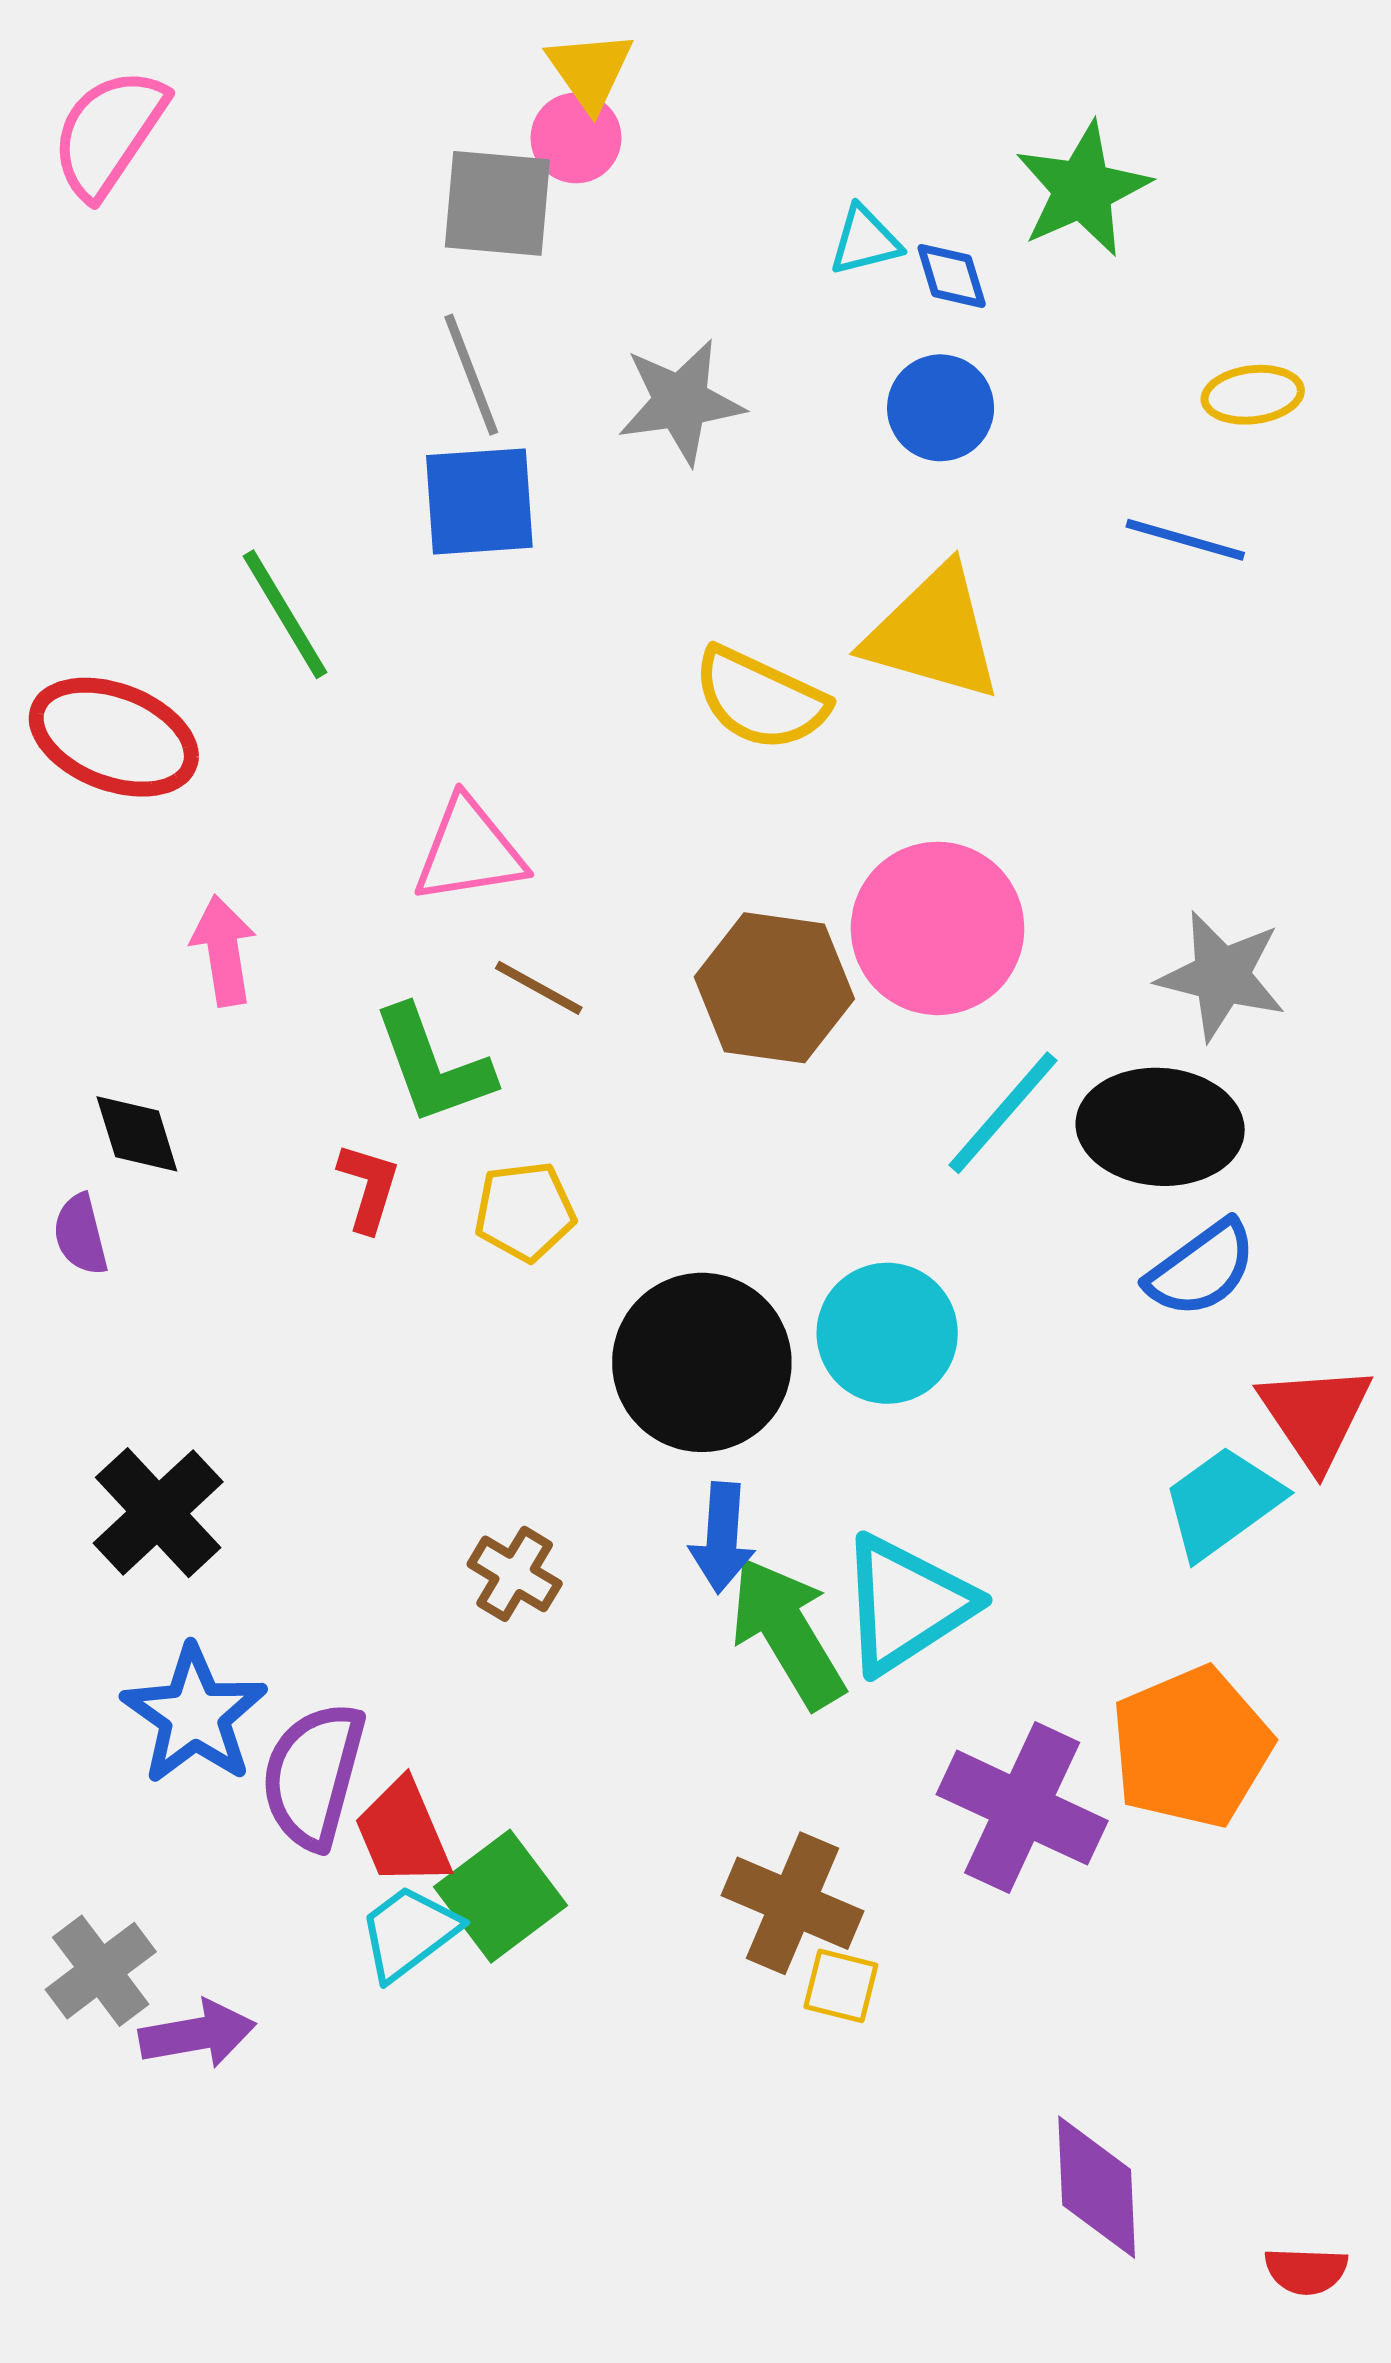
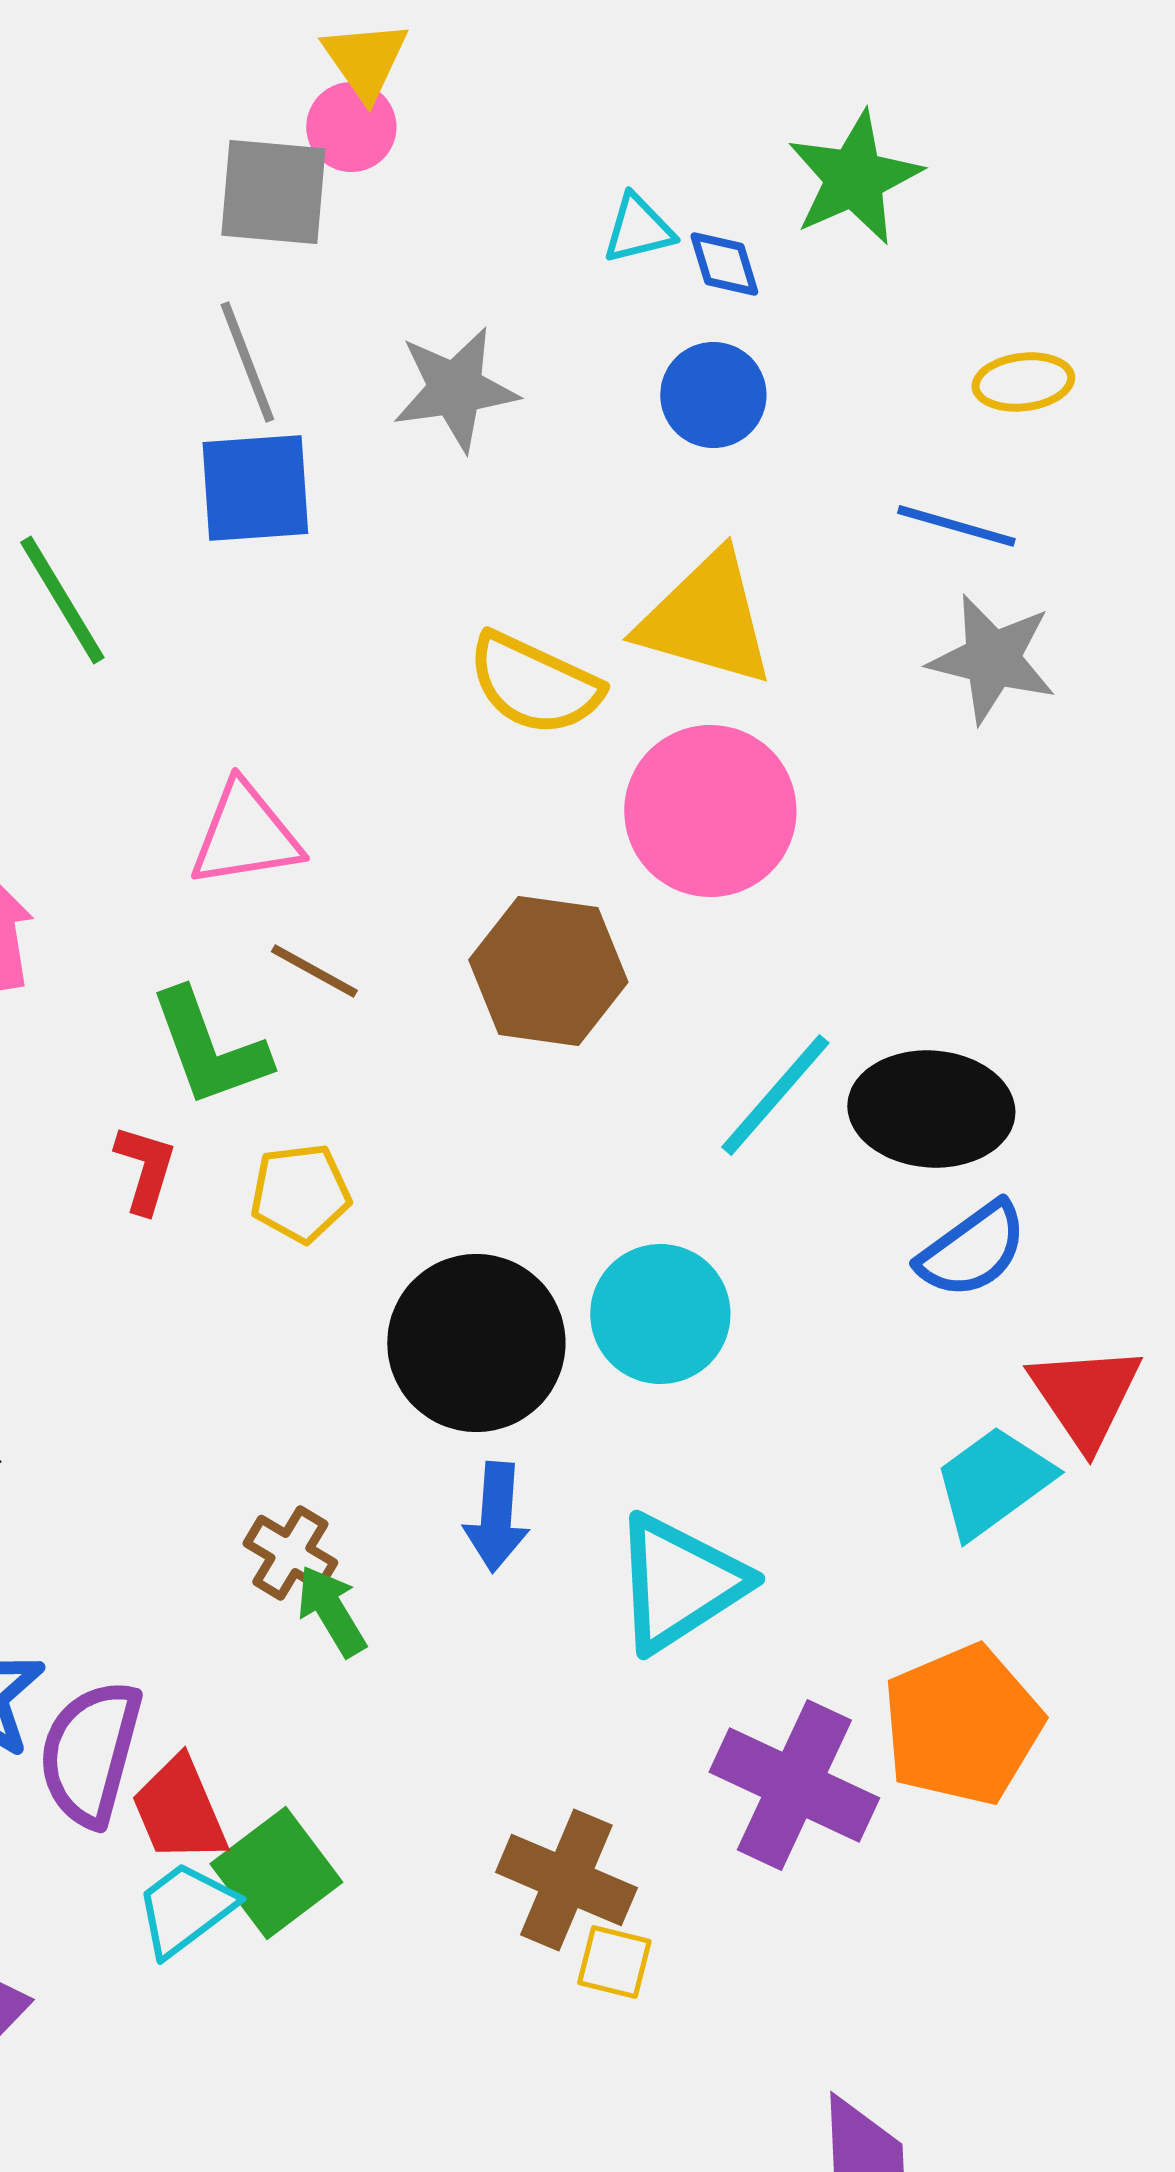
pink circle: (938, 928) -> (710, 811), moved
gray star: (1221, 976) -> (992, 659), moved
green arrow: (787, 1632) -> (331, 1611), moved, size x0.6

